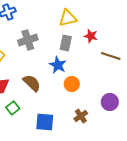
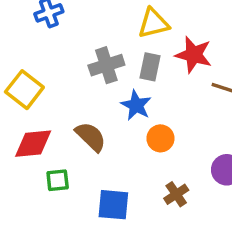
red star: (91, 36) -> (194, 55), size x1.5
gray cross: (28, 40) -> (106, 65), moved
green square: (13, 108) -> (58, 180), turned 32

